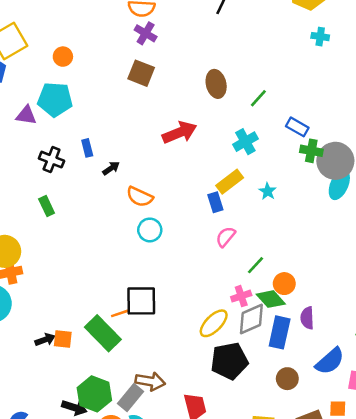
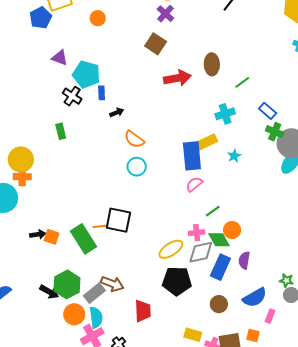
cyan pentagon: (55, 99) -> (86, 74), moved
red arrow: (180, 133) -> (177, 78), moved
blue rectangle: (215, 202) -> (192, 156), size x1.8

